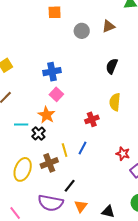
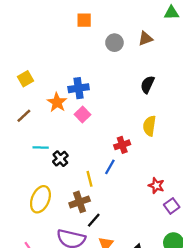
orange star: (47, 115) -> (57, 102), moved
blue line: (82, 148) -> (110, 167), moved
brown cross: (49, 163) -> (80, 202), moved

